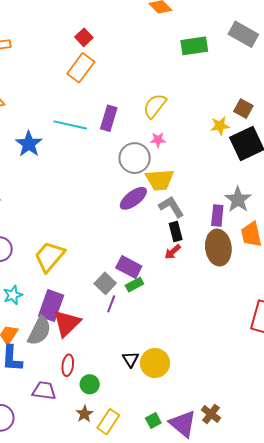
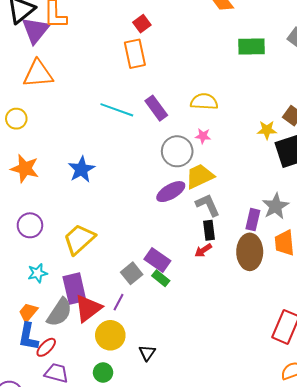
orange rectangle: (81, 68) -> (135, 54), turned -56
yellow semicircle: (155, 106) -> (204, 102), turned 48
purple rectangle: (109, 118) -> (156, 108), turned -60
blue star: (29, 144) -> (81, 169), moved
yellow trapezoid: (160, 180) -> (200, 176), turned 152
green rectangle: (134, 285) -> (161, 278), turned 60
purple line: (111, 304) -> (119, 302), moved
purple rectangle: (51, 306) -> (74, 289), turned -40
yellow circle: (155, 363) -> (110, 335), moved
red ellipse: (68, 365) -> (46, 347), moved, turned 30

